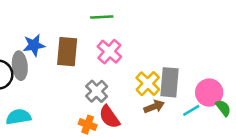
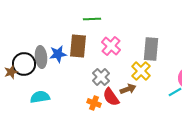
green line: (102, 17) -> (92, 19), moved
blue star: (34, 45) -> (58, 54), moved
gray rectangle: (169, 82) -> (151, 49), moved
brown arrow: (154, 107) -> (128, 89), moved

